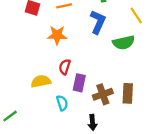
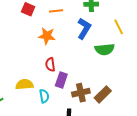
red semicircle: (65, 67) -> (50, 64), turned -32
yellow semicircle: (41, 81) -> (24, 84), moved
brown rectangle: (128, 93) -> (103, 94), turned 36

